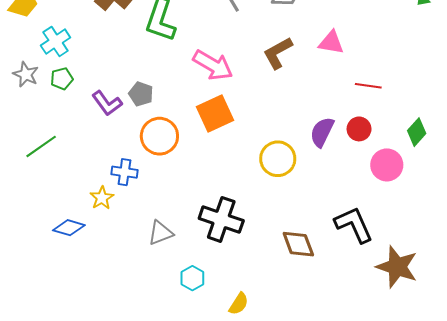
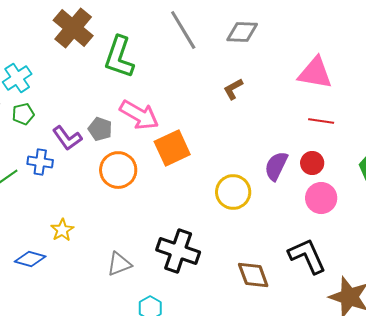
pink triangle: (331, 43) -> (315, 73), moved, size x1.4
brown L-shape: (278, 53) -> (233, 89), size x0.7
pink arrow: (213, 65) -> (139, 115), moved
pink circle: (387, 165) -> (321, 198), moved
blue cross: (124, 172) -> (40, 162), moved

